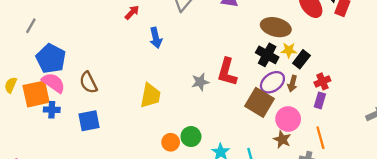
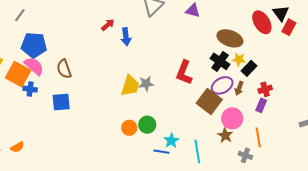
red arrow: (132, 12) -> (108, 25), moved
blue pentagon: (51, 59) -> (34, 45), turned -30
gray star: (200, 82) -> (146, 84), moved
orange square: (36, 94) -> (18, 74), turned 35
yellow trapezoid: (150, 96) -> (130, 86), moved

